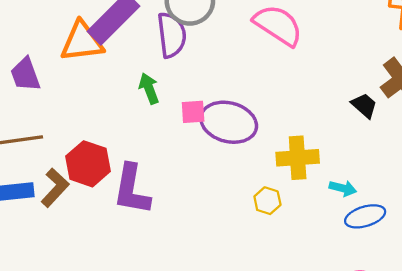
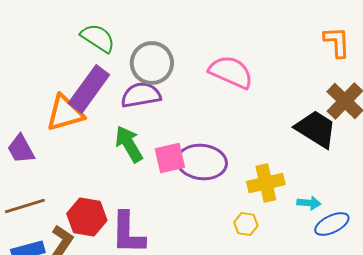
purple semicircle: (172, 35) -> (141, 95), turned -84
green arrow: (149, 88) -> (129, 144), size x1.4
black trapezoid: (364, 105) -> (316, 129), size x1.8
pink square: (193, 112) -> (170, 158), size x1.4

